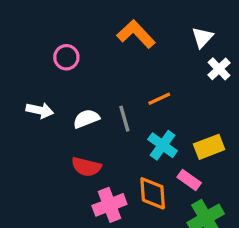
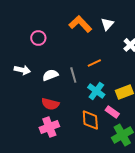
white triangle: (202, 37) -> (107, 24), moved
pink cross: (109, 205) -> (49, 127), moved

